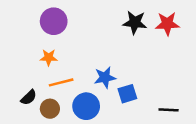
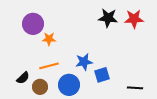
purple circle: (54, 21) -> (33, 24), moved
orange star: (49, 57) -> (49, 39), moved

